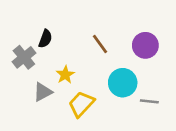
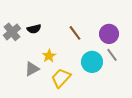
black semicircle: (45, 39) -> (34, 29), turned 56
gray cross: (24, 57) -> (12, 32), moved
gray line: (149, 101) -> (112, 55), moved, turned 48

